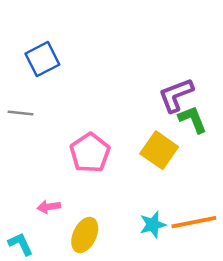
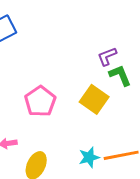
purple L-shape: (176, 95) -> (107, 56), size x0.7

